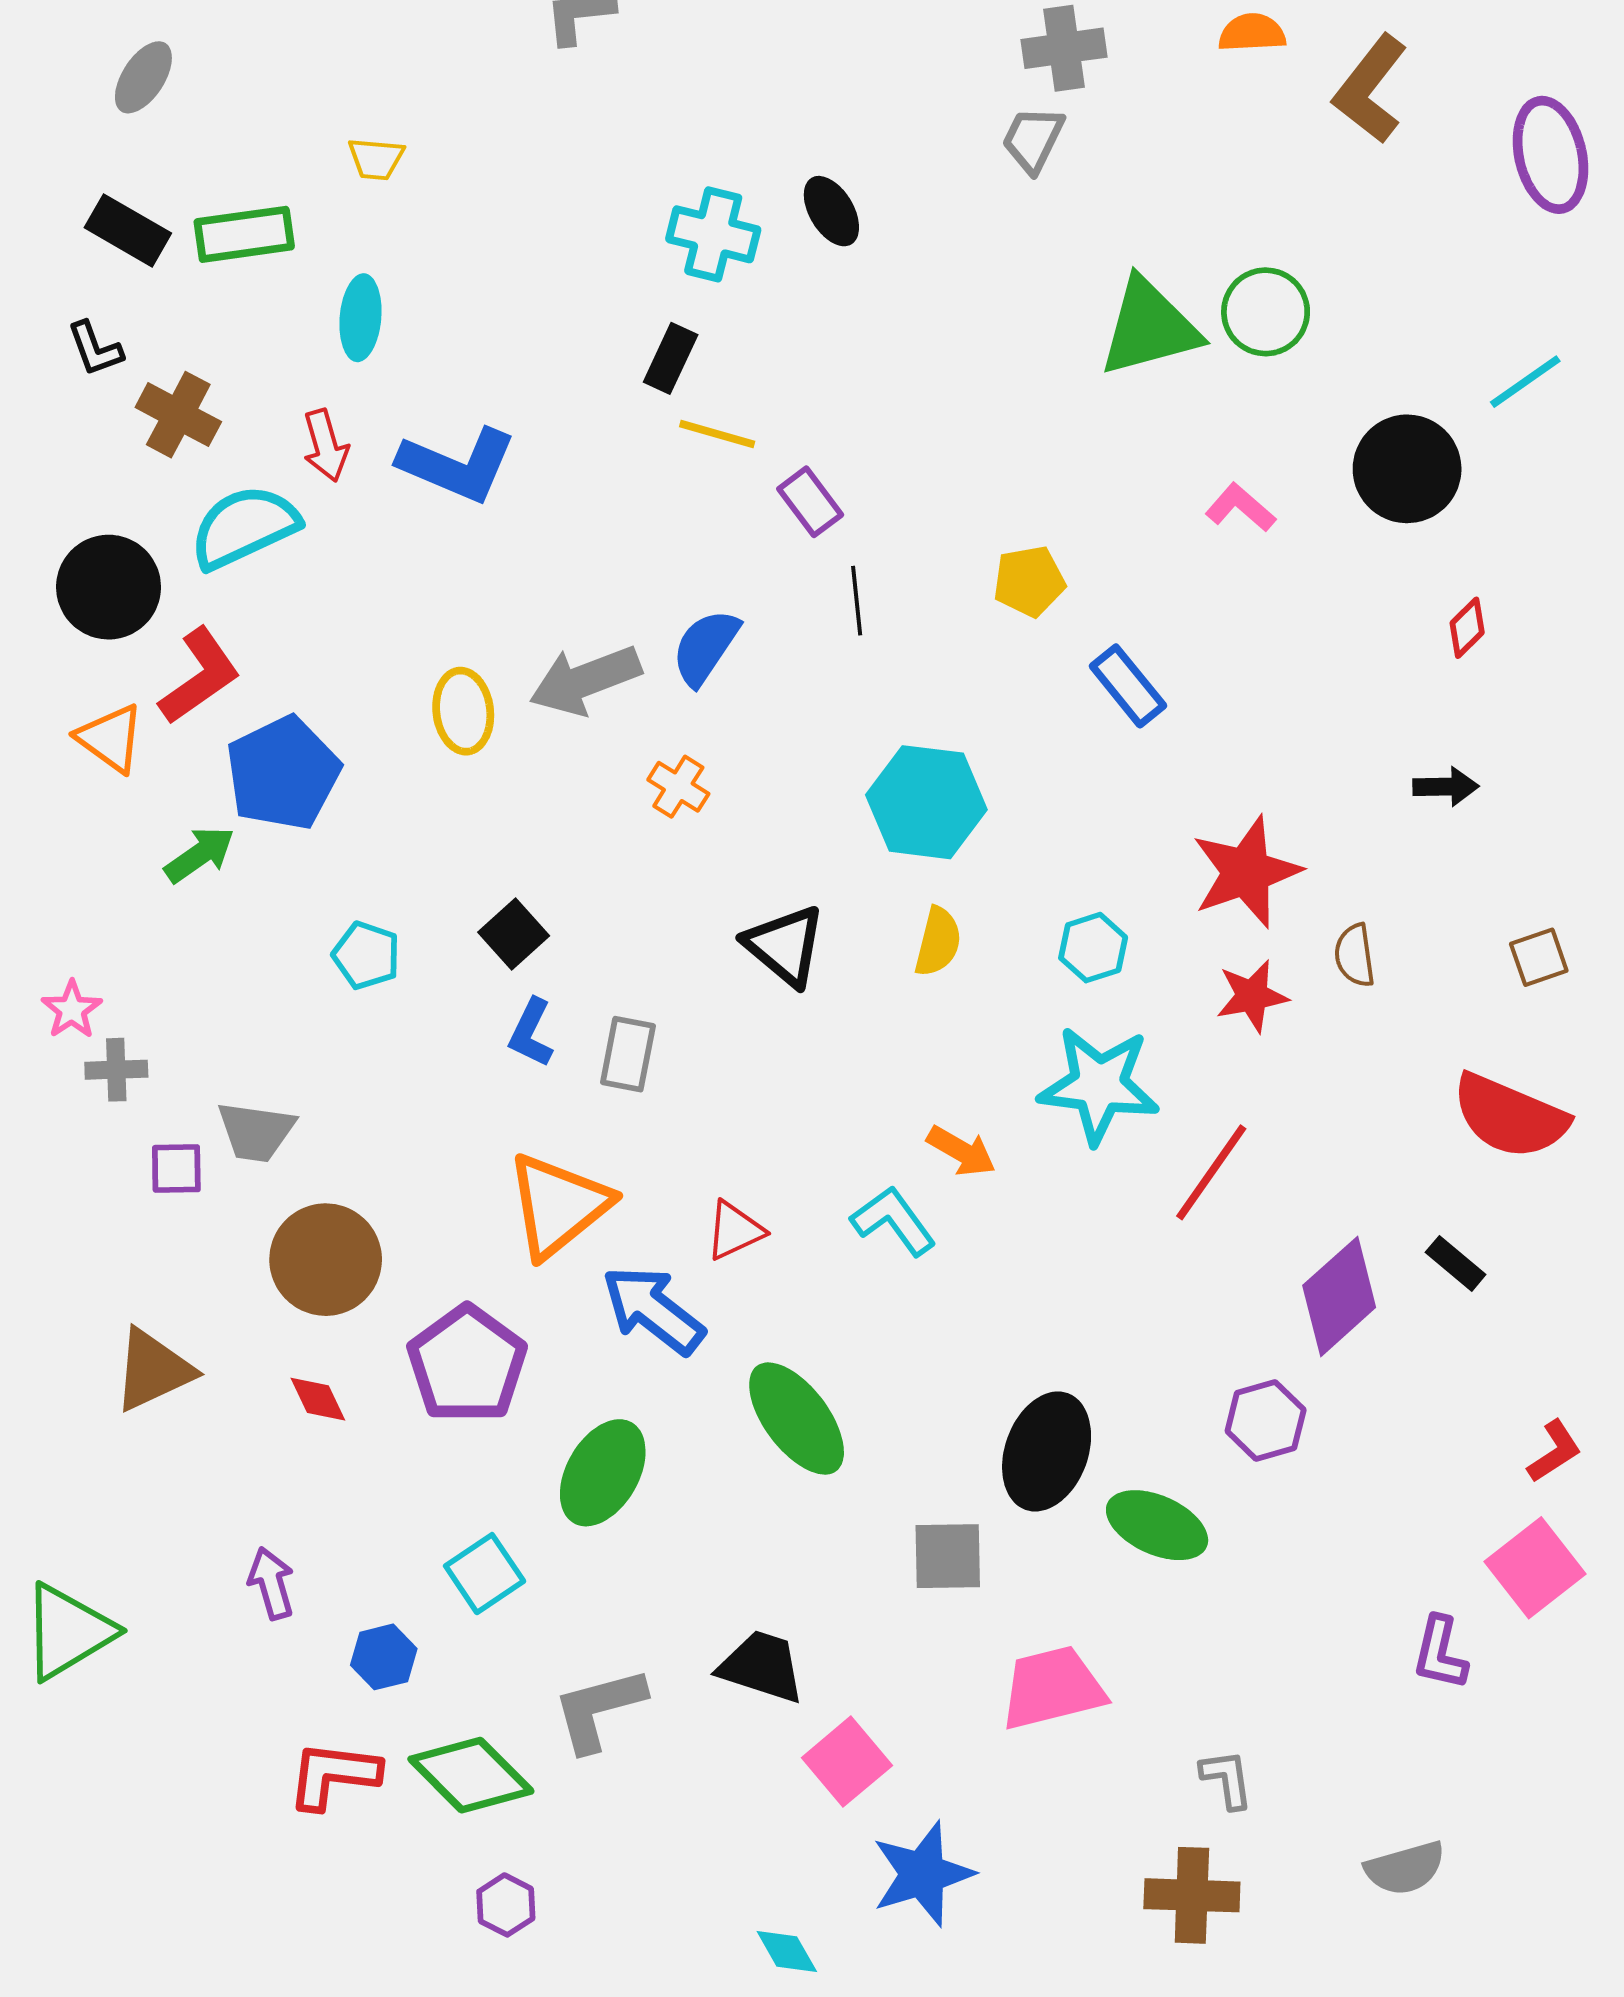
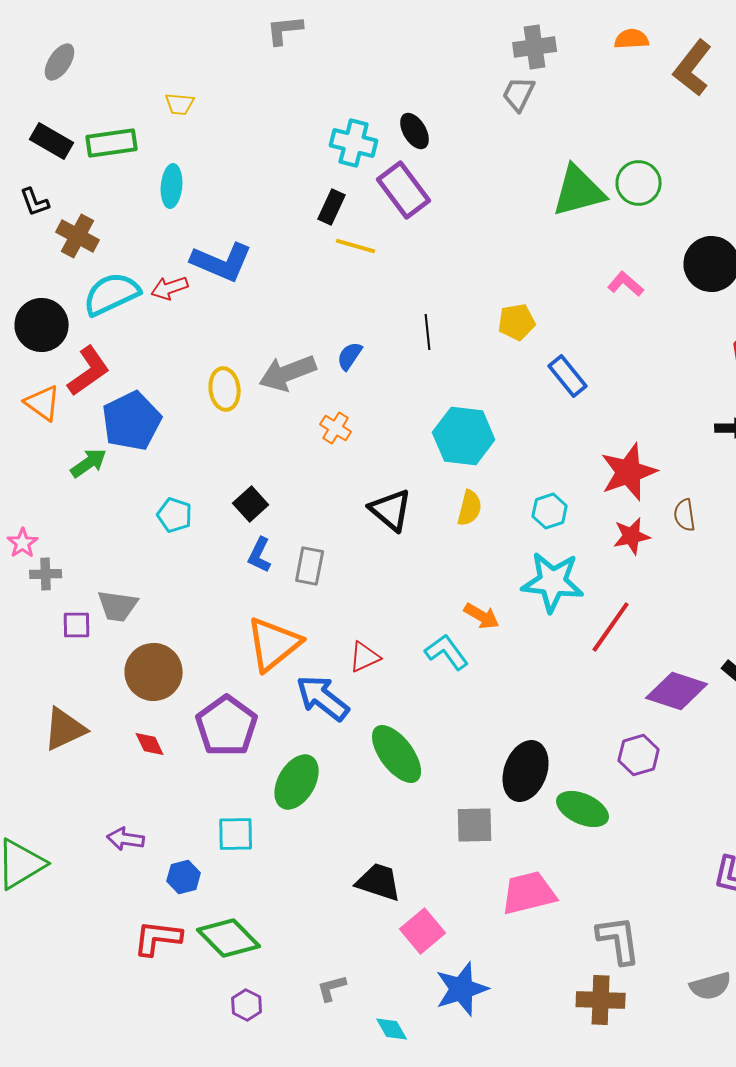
red arrow: (326, 446) -> (170, 288), moved, turned 87
purple rectangle: (810, 502) -> (404, 190), moved, size x1.6
blue semicircle: (705, 647) -> (350, 356), size x0.7
purple diamond: (1339, 1296) -> (677, 691), turned 60
cyan square: (485, 1574) -> (236, 834), turned 33
purple arrow: (271, 1583) -> (126, 839), turned -66
gray L-shape: (599, 1709) -> (332, 988), moved, size x0.6
gray L-shape: (1227, 1779) -> (619, 940), size x1.6

